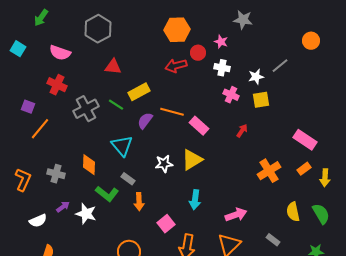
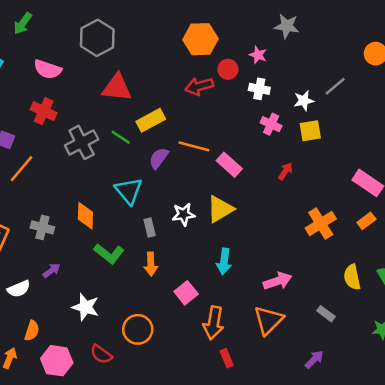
red triangle: (113, 67) -> (117, 88), size x1.4
gray rectangle: (128, 179) -> (150, 227), moved, turned 40
white star: (86, 214) -> (85, 307), moved

